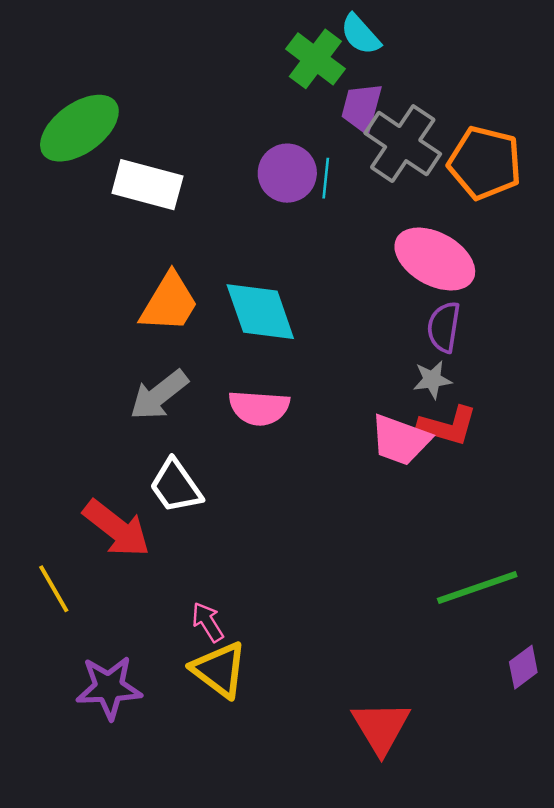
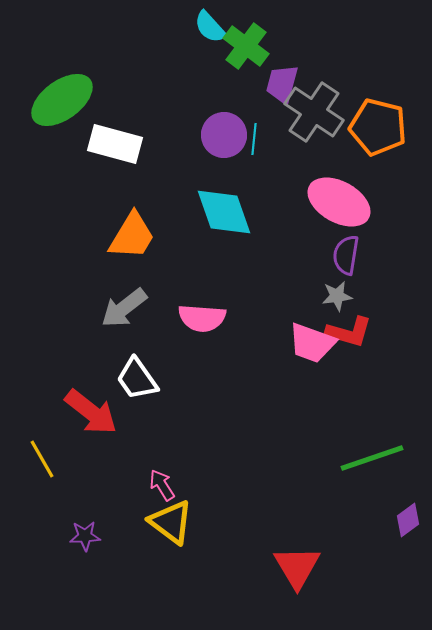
cyan semicircle: (360, 34) -> (210, 27), moved
cyan diamond: (260, 312) -> (224, 212), moved
purple star: (109, 688) -> (85, 536), size x0.6

